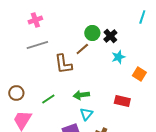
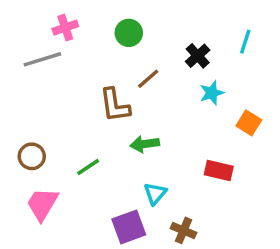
cyan line: (142, 17) -> (245, 42), moved
green circle: (92, 33) -> (129, 33), moved
gray line: (37, 45) -> (42, 59), moved
green arrow: (81, 95) -> (145, 144), moved

